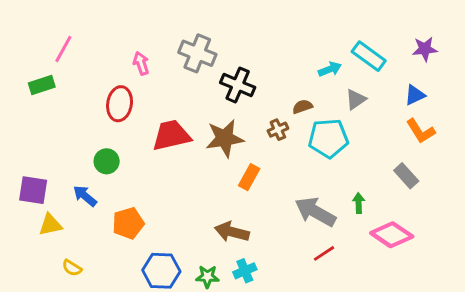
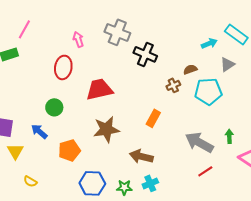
brown star: (225, 138) -> (106, 129), moved
yellow triangle: (50, 225) -> (15, 151), turned -48

